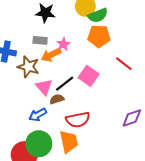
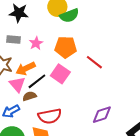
orange pentagon: (99, 36) -> (66, 47), moved
orange arrow: (51, 55) -> (26, 68), moved

